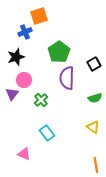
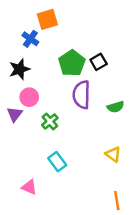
blue cross: (25, 32) -> (30, 39), turned -32
black square: (94, 64) -> (99, 62), moved
green semicircle: (95, 98) -> (116, 107), moved

